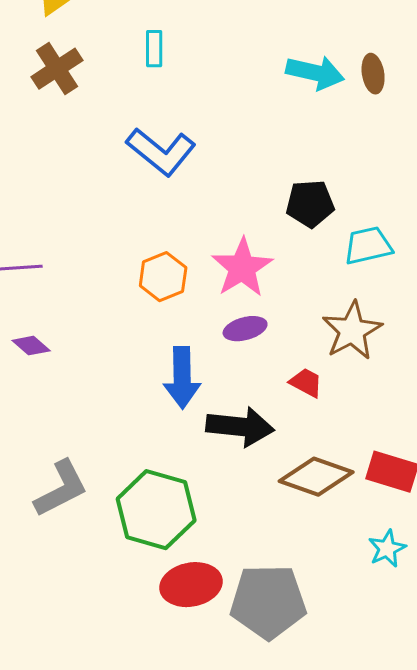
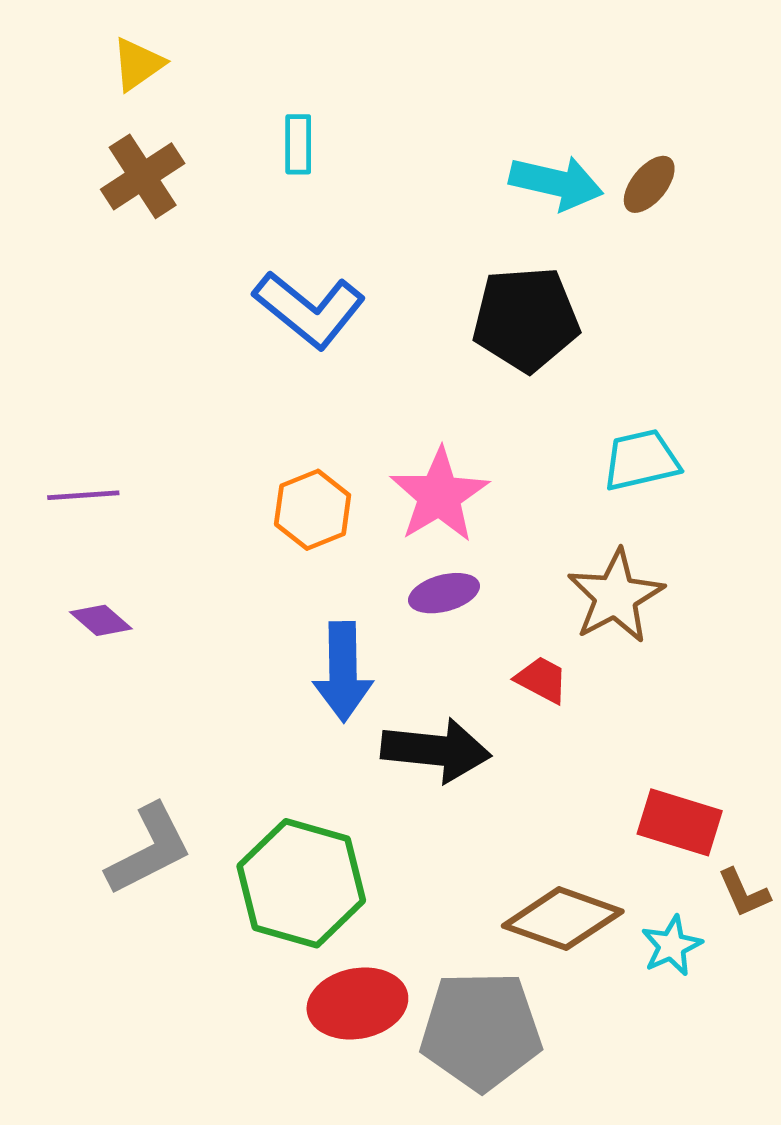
brown ellipse: (373, 74) -> (649, 184), turned 48
black pentagon: (310, 204) -> (526, 319), moved, size x1.4
brown diamond: (316, 477) -> (563, 919), moved

